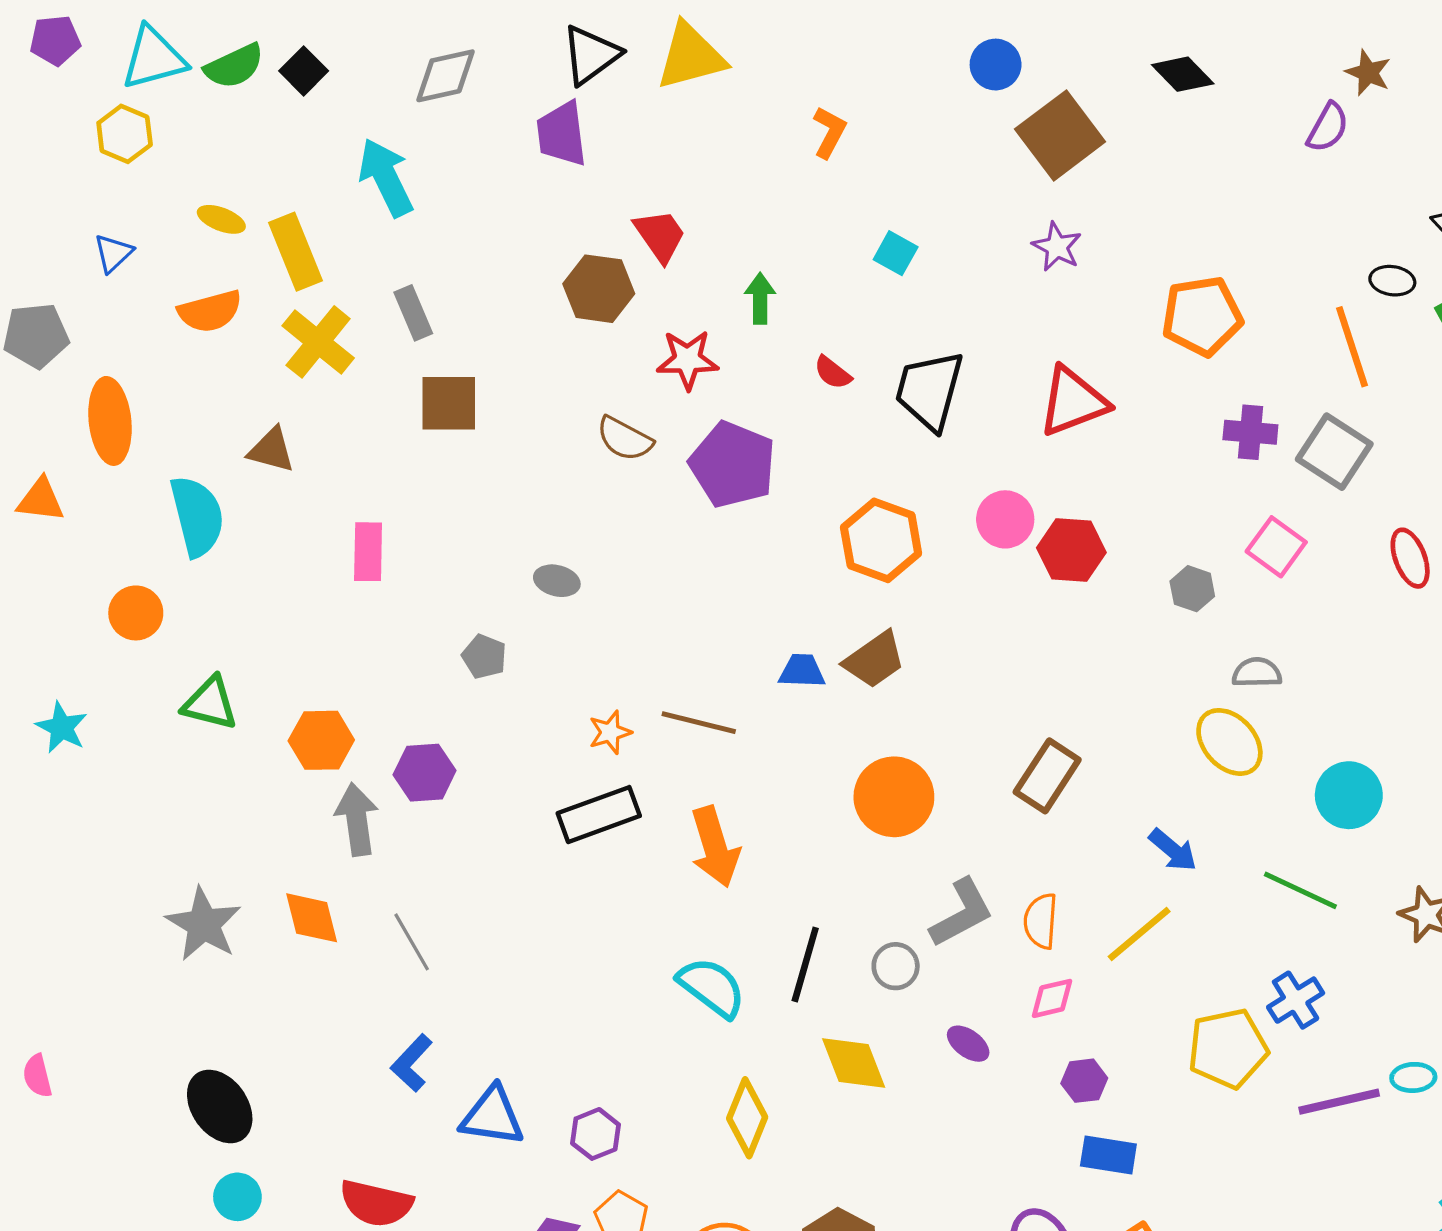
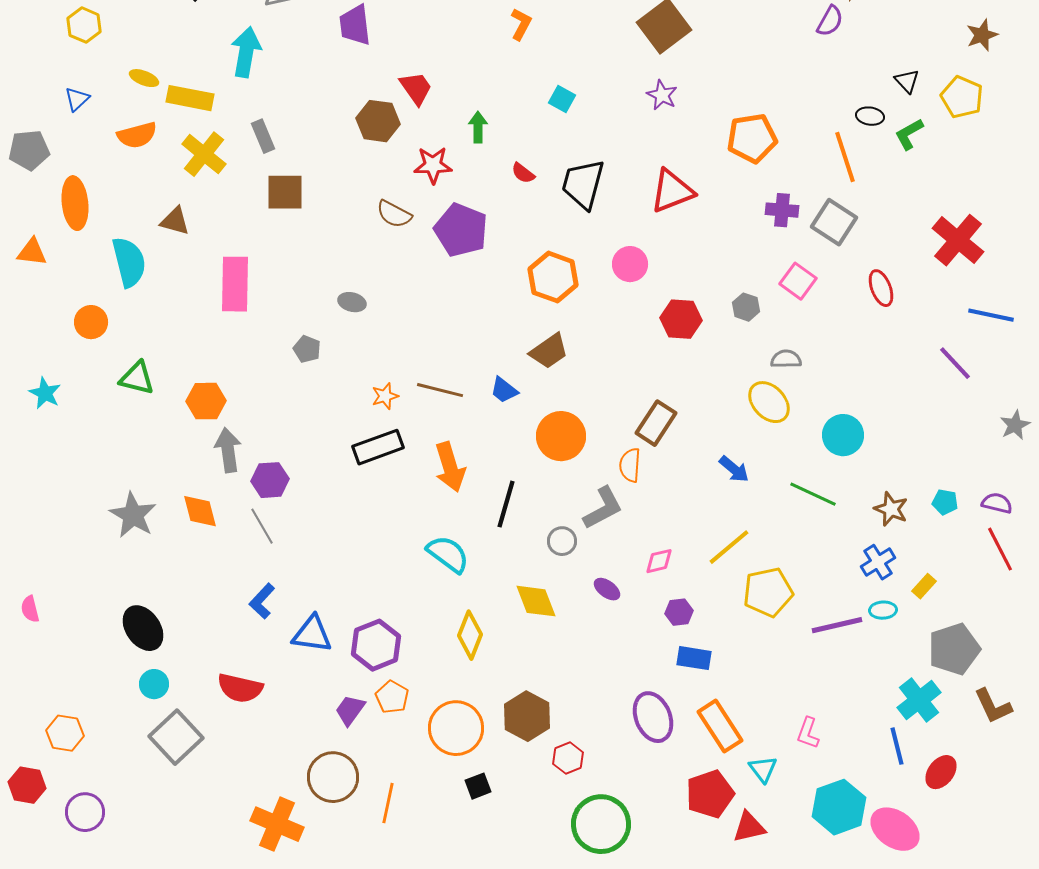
cyan arrow: (386, 177) -> (246, 52), turned 36
yellow rectangle: (296, 252) -> (190, 98), turned -57
red hexagon: (1071, 550) -> (681, 319), moved
pink rectangle: (368, 552) -> (235, 284), size x1.5
blue trapezoid: (802, 671) -> (504, 390), moved, turned -144
purple hexagon: (425, 773) -> (270, 480), moved
orange semicircle: (1041, 921) -> (630, 465), moved
yellow line: (1139, 934) -> (729, 547), moved
black line: (805, 965) -> (506, 504), moved
blue cross: (1296, 1000) -> (878, 562), moved
purple hexagon: (596, 1134) -> (376, 645), size x1.6

